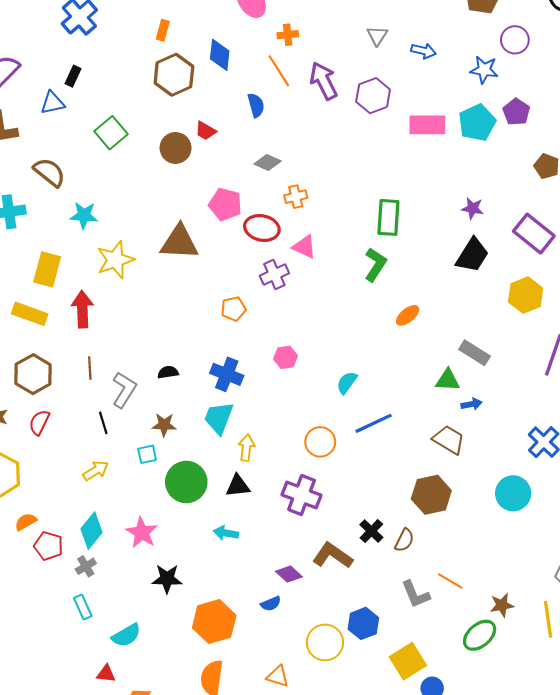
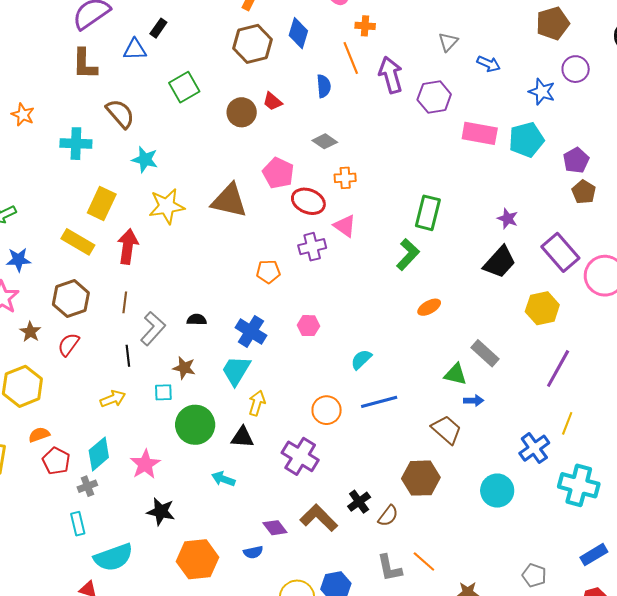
purple pentagon: (516, 112) -> (576, 160), moved
cyan semicircle: (126, 635) -> (113, 557), size x1.4

